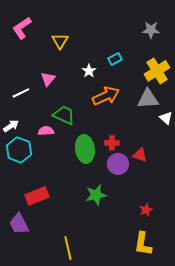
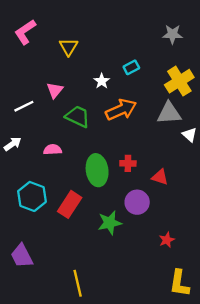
green trapezoid: (64, 115) -> (78, 117), moved
cyan hexagon: (19, 150) -> (32, 196), moved
purple circle: (118, 164) -> (137, 202), moved
red rectangle: (37, 196) -> (70, 204), moved, turned -35
yellow L-shape: (143, 244) -> (179, 283), moved

